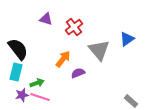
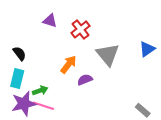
blue triangle: (127, 39) -> (147, 49), moved
black semicircle: (18, 49) -> (19, 53), size x0.6
purple star: (22, 95) -> (24, 104), size x1.6

